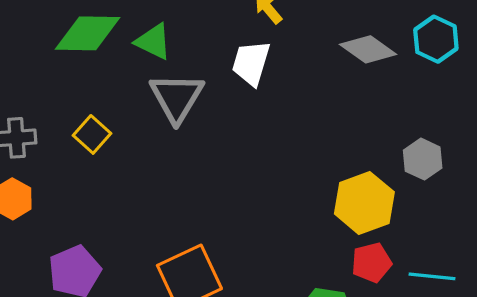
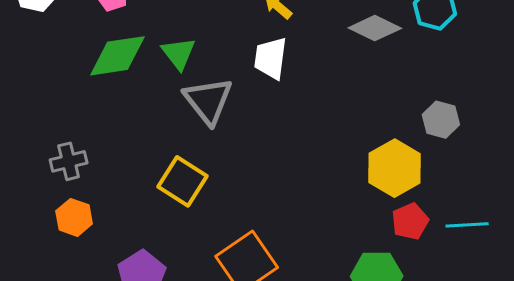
green triangle: (153, 42) -> (179, 53), turned 36
yellow square: (92, 134) -> (182, 181), moved, size x1.4

